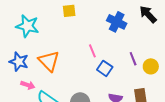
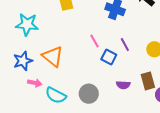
purple line: (133, 59) -> (125, 45), moved
blue star: (19, 62) -> (23, 61), turned -30

